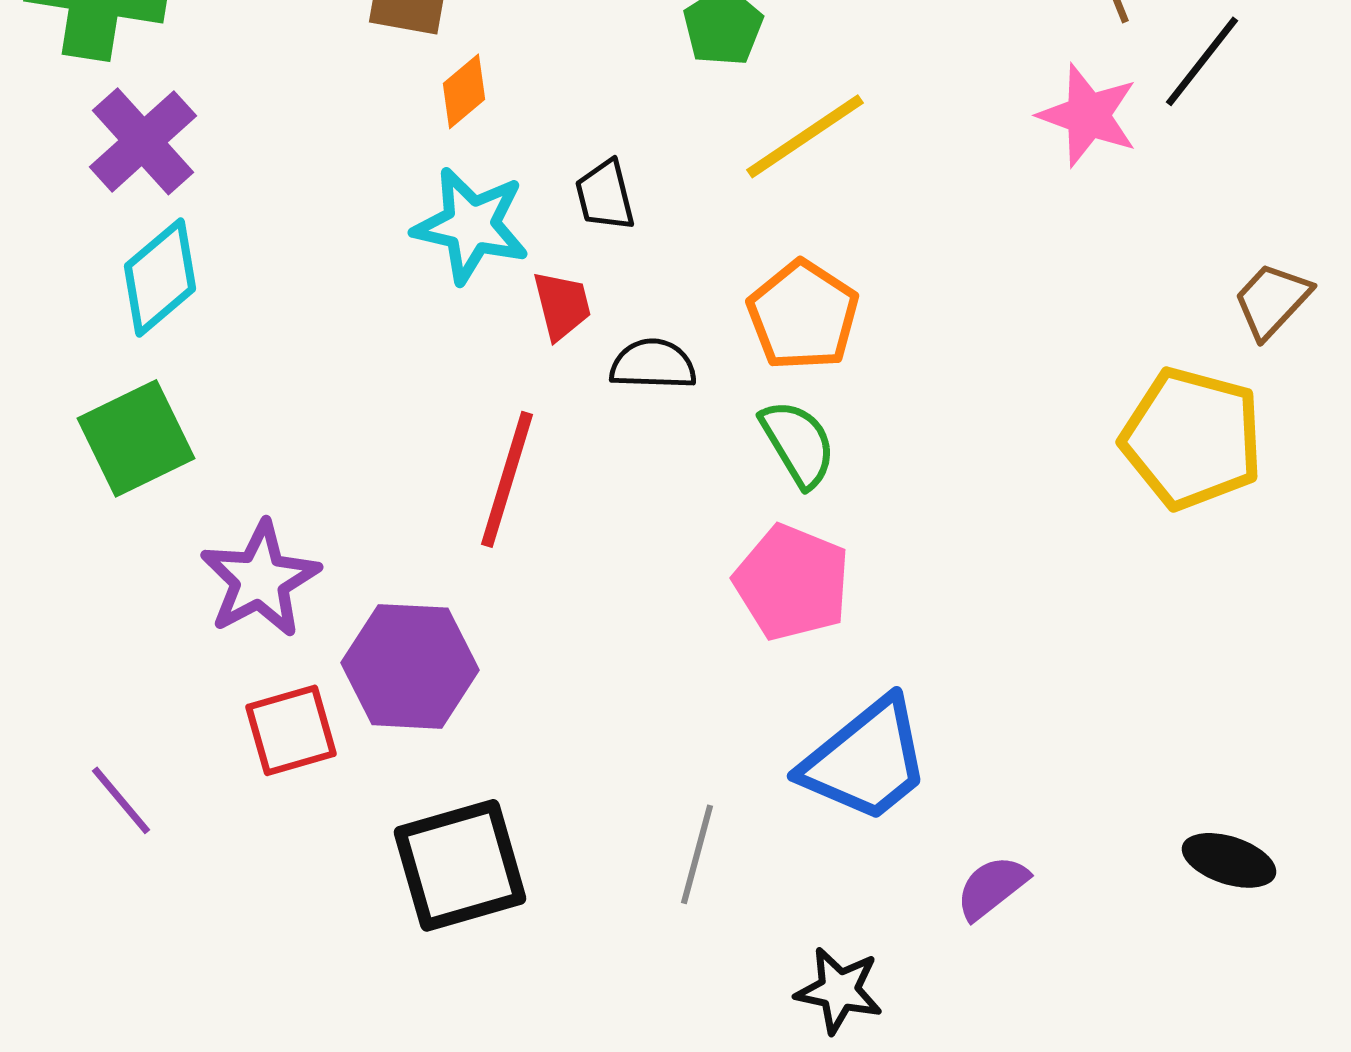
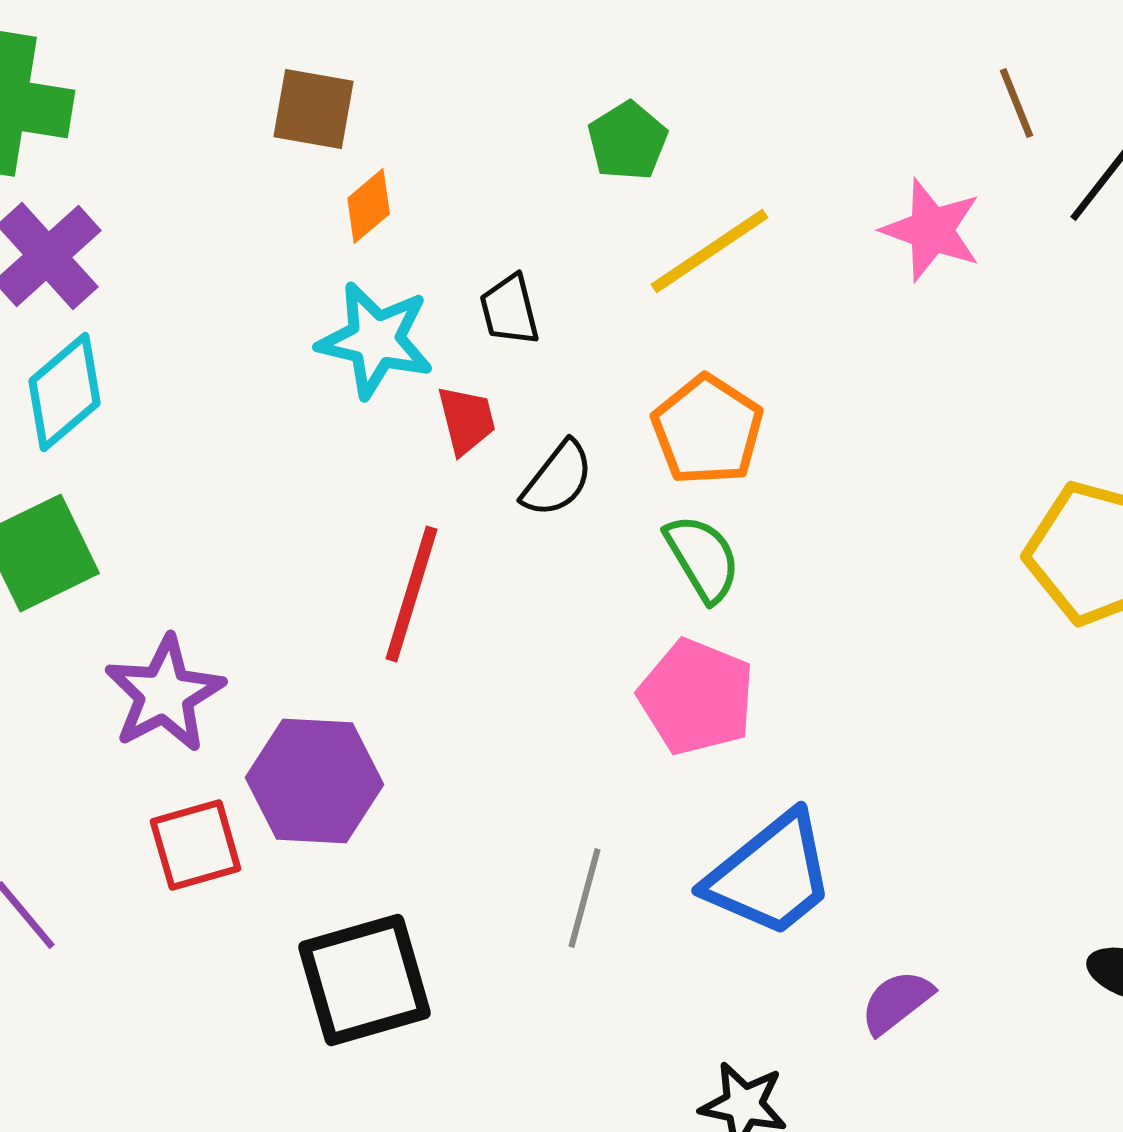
pink star: (1088, 115) -> (932, 230), moved
black semicircle: (653, 364) -> (558, 479), turned 126
gray line: (697, 854) -> (585, 898), moved

